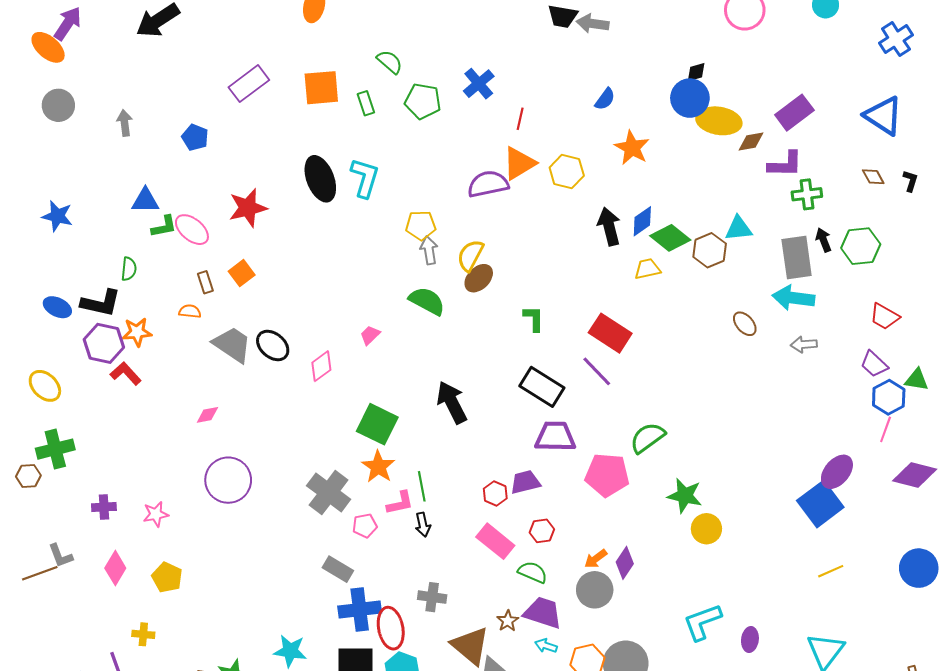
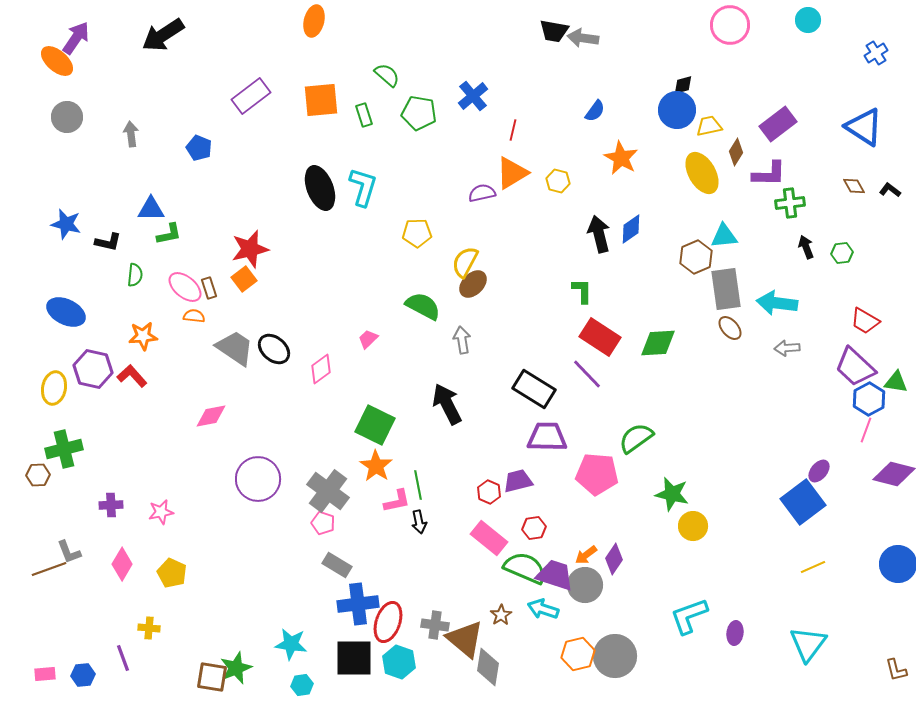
blue cross: (896, 39) -> (876, 53), size x0.7
yellow ellipse: (719, 121) -> (702, 173), moved, turned 51
brown diamond: (751, 142) -> (736, 152), turned -48
yellow hexagon: (567, 172) -> (558, 181), size x0.7
black L-shape: (910, 181) -> (890, 190), turned -70
purple semicircle: (488, 184) -> (482, 193), size x0.7
red star: (248, 208) -> (250, 249), moved
pink ellipse: (192, 230) -> (185, 287), moved
green diamond: (670, 238) -> (658, 343), moved, turned -42
green hexagon: (861, 246) -> (842, 253), size x0.6
gray arrow: (429, 250) -> (462, 340), moved
gray rectangle: (797, 258) -> (726, 289), moved
yellow trapezoid: (647, 269) -> (709, 126), moved
black L-shape: (101, 303) -> (108, 242), moved, size x0.7
blue ellipse: (57, 307) -> (66, 312), size x1.4
green L-shape: (534, 319) -> (582, 291), moved
purple hexagon: (104, 343) -> (93, 369), moved
purple trapezoid: (874, 364) -> (855, 367), size x1.5
yellow ellipse: (45, 386) -> (54, 388), turned 56
pink diamond: (207, 415) -> (211, 416), size x1.4
purple ellipse: (837, 472) -> (819, 471), size x0.7
purple circle: (228, 480) -> (258, 479), moved
pink pentagon: (365, 526) -> (323, 523), moved, turned 30
green semicircle: (533, 572) -> (525, 568), size x1.5
gray cross: (432, 597) -> (435, 625), moved
purple trapezoid: (543, 613) -> (555, 575), moved
red ellipse: (391, 628) -> (388, 622), turned 30
cyan arrow: (546, 646) -> (543, 609), moved, size x1.4

